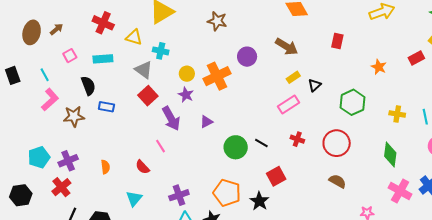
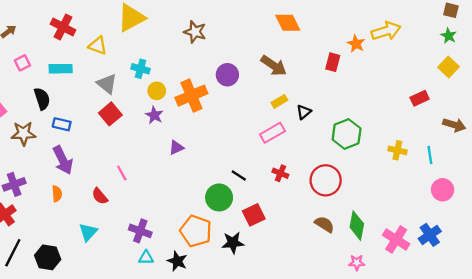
cyan cross: (161, 51) -> (141, 69), moved
red rectangle: (416, 58) -> (420, 98), moved
orange star: (379, 67) -> (356, 44), moved
purple arrow: (171, 118) -> (63, 160), moved
green circle: (236, 147) -> (219, 197), moved
green diamond: (390, 154) -> (357, 226), moved
purple cross: (179, 195) -> (140, 231), turned 36
black star: (259, 201) -> (233, 243), turned 30

